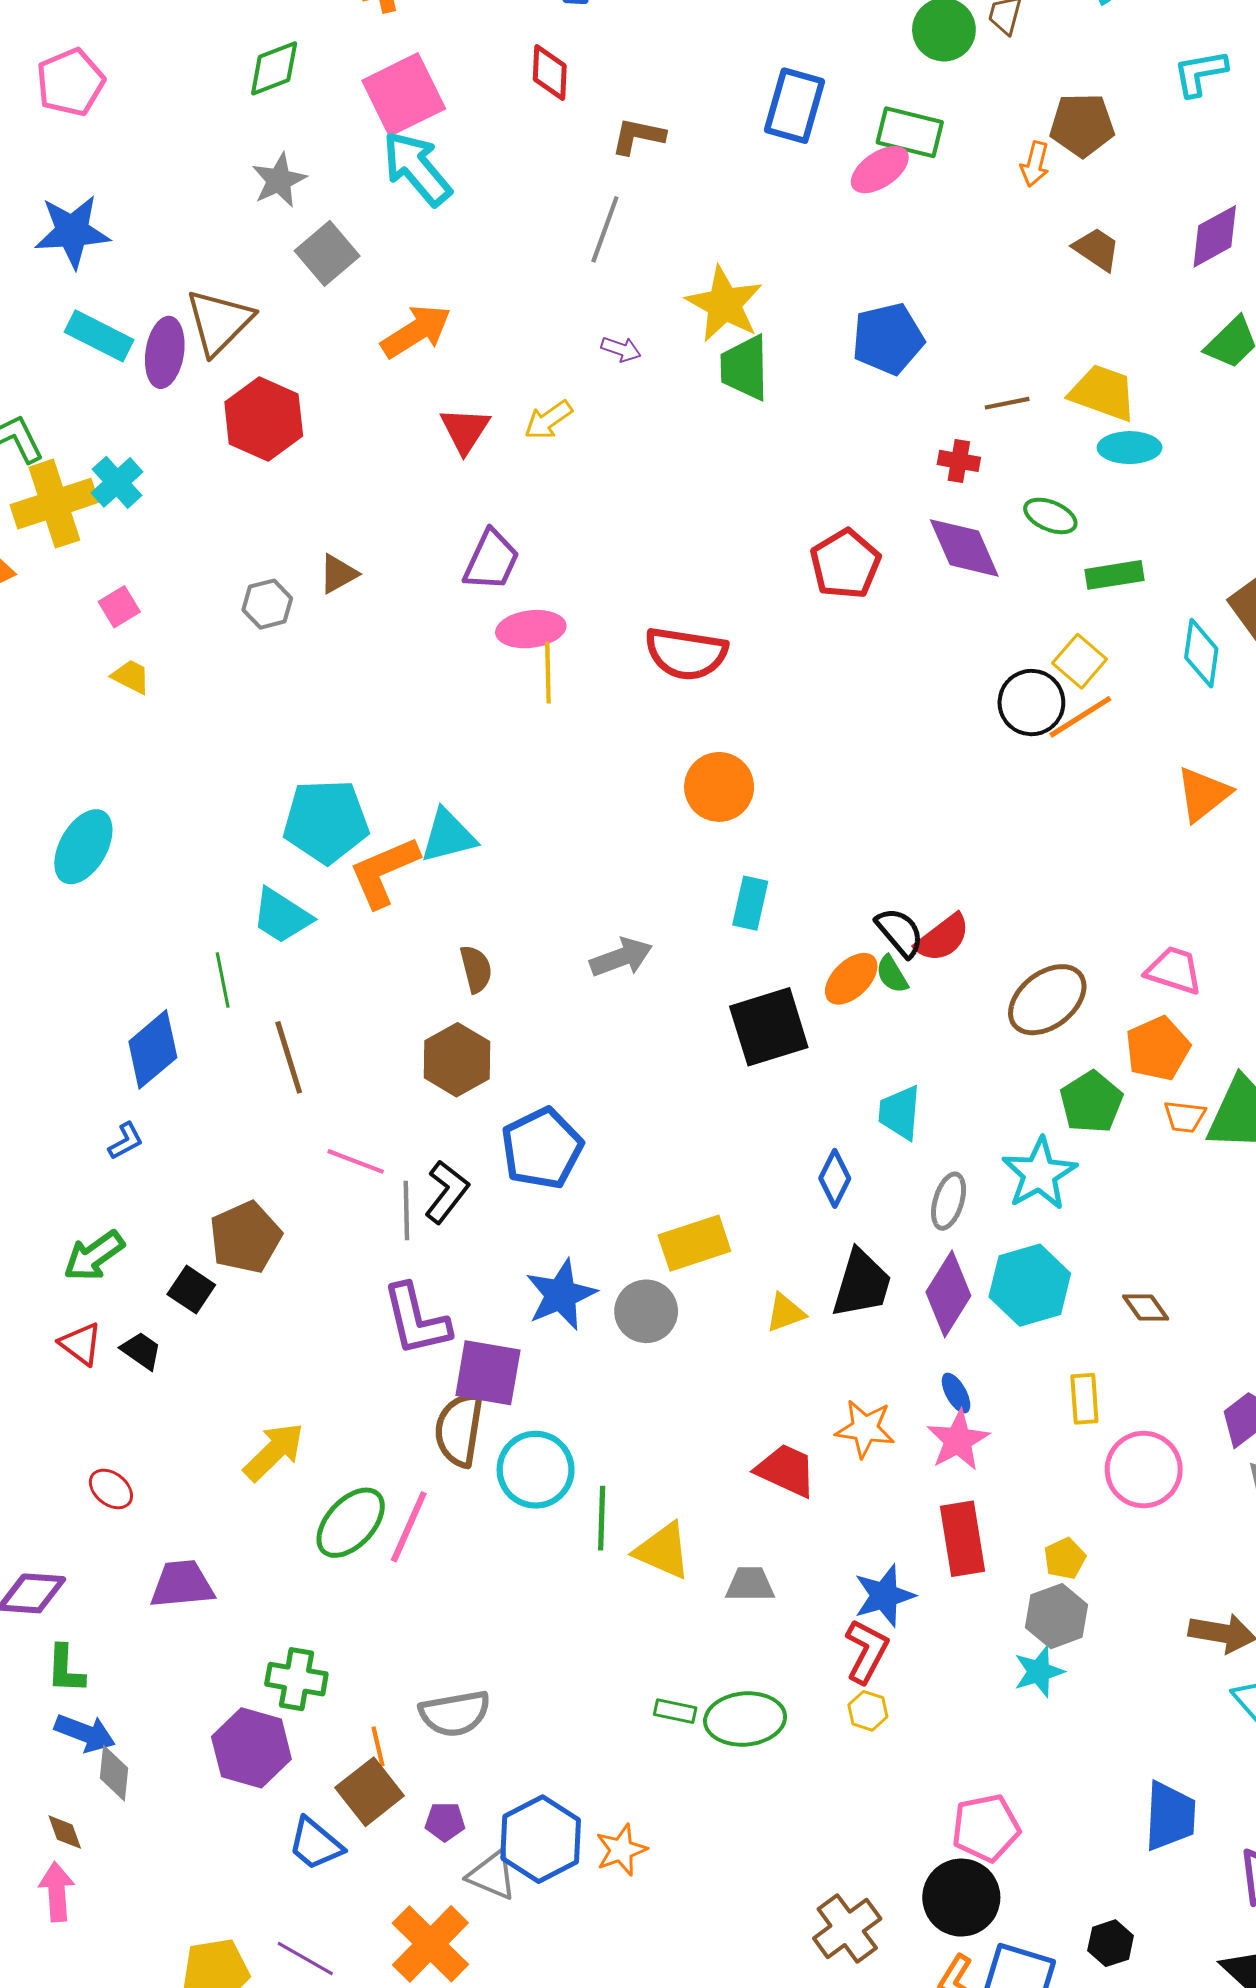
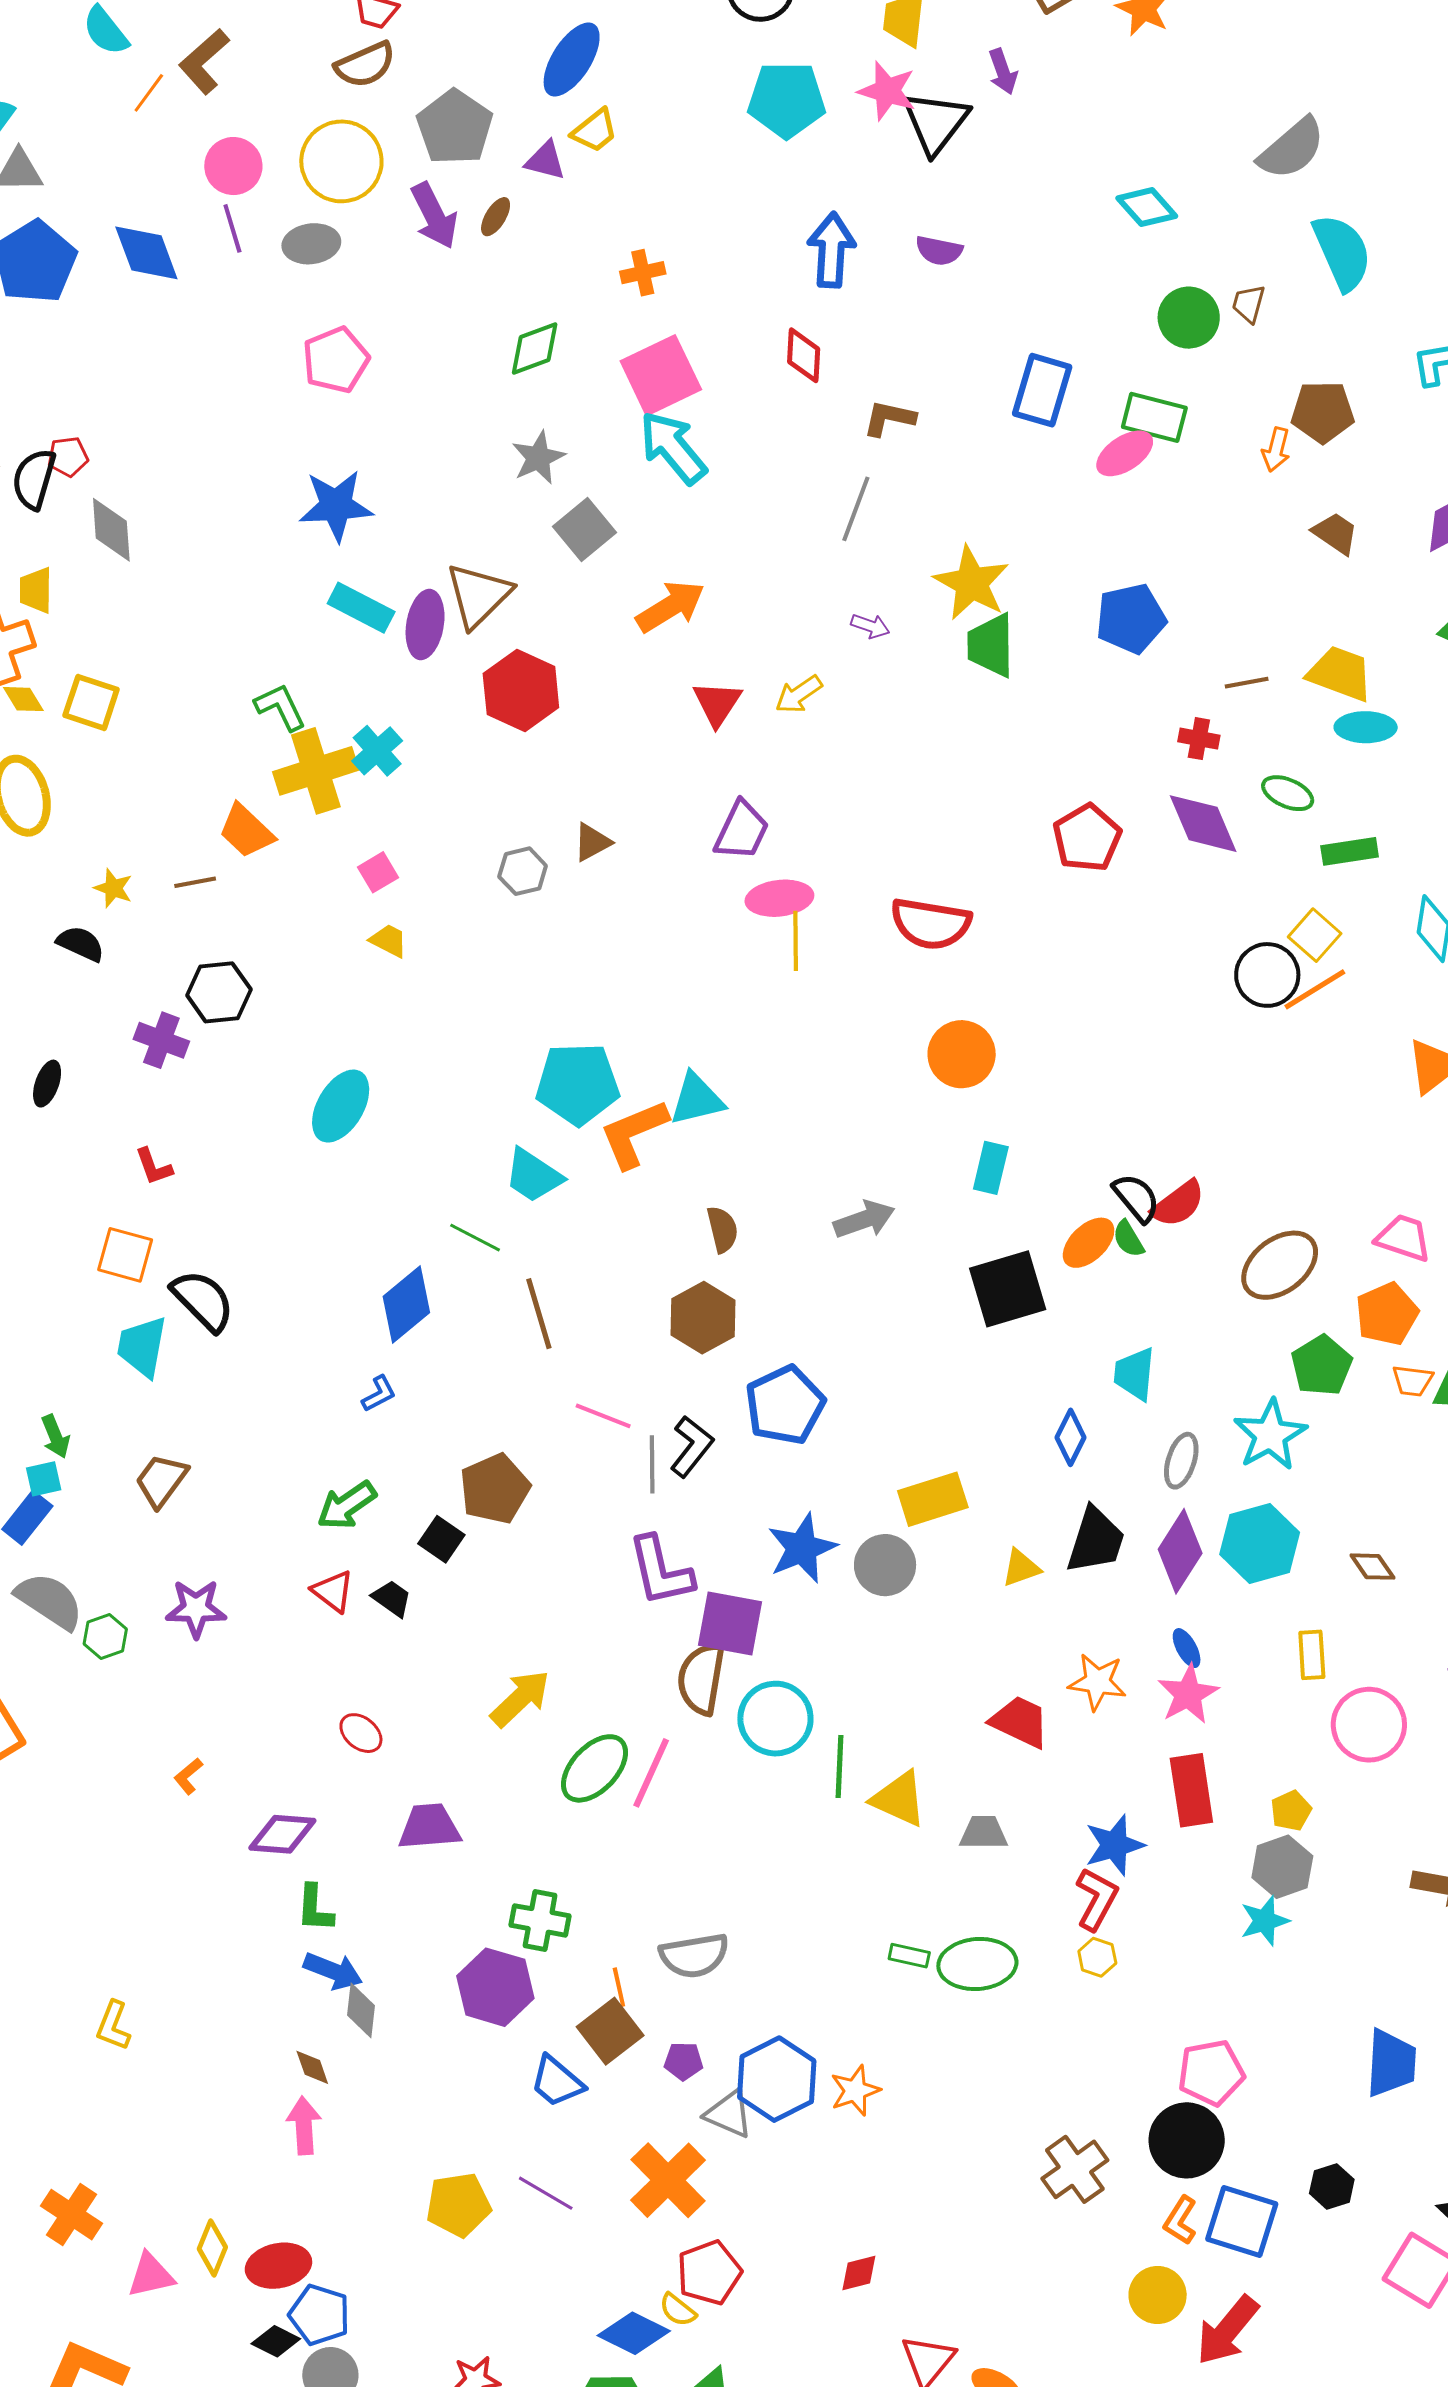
green line: (223, 980) -> (475, 1238), turned -52

